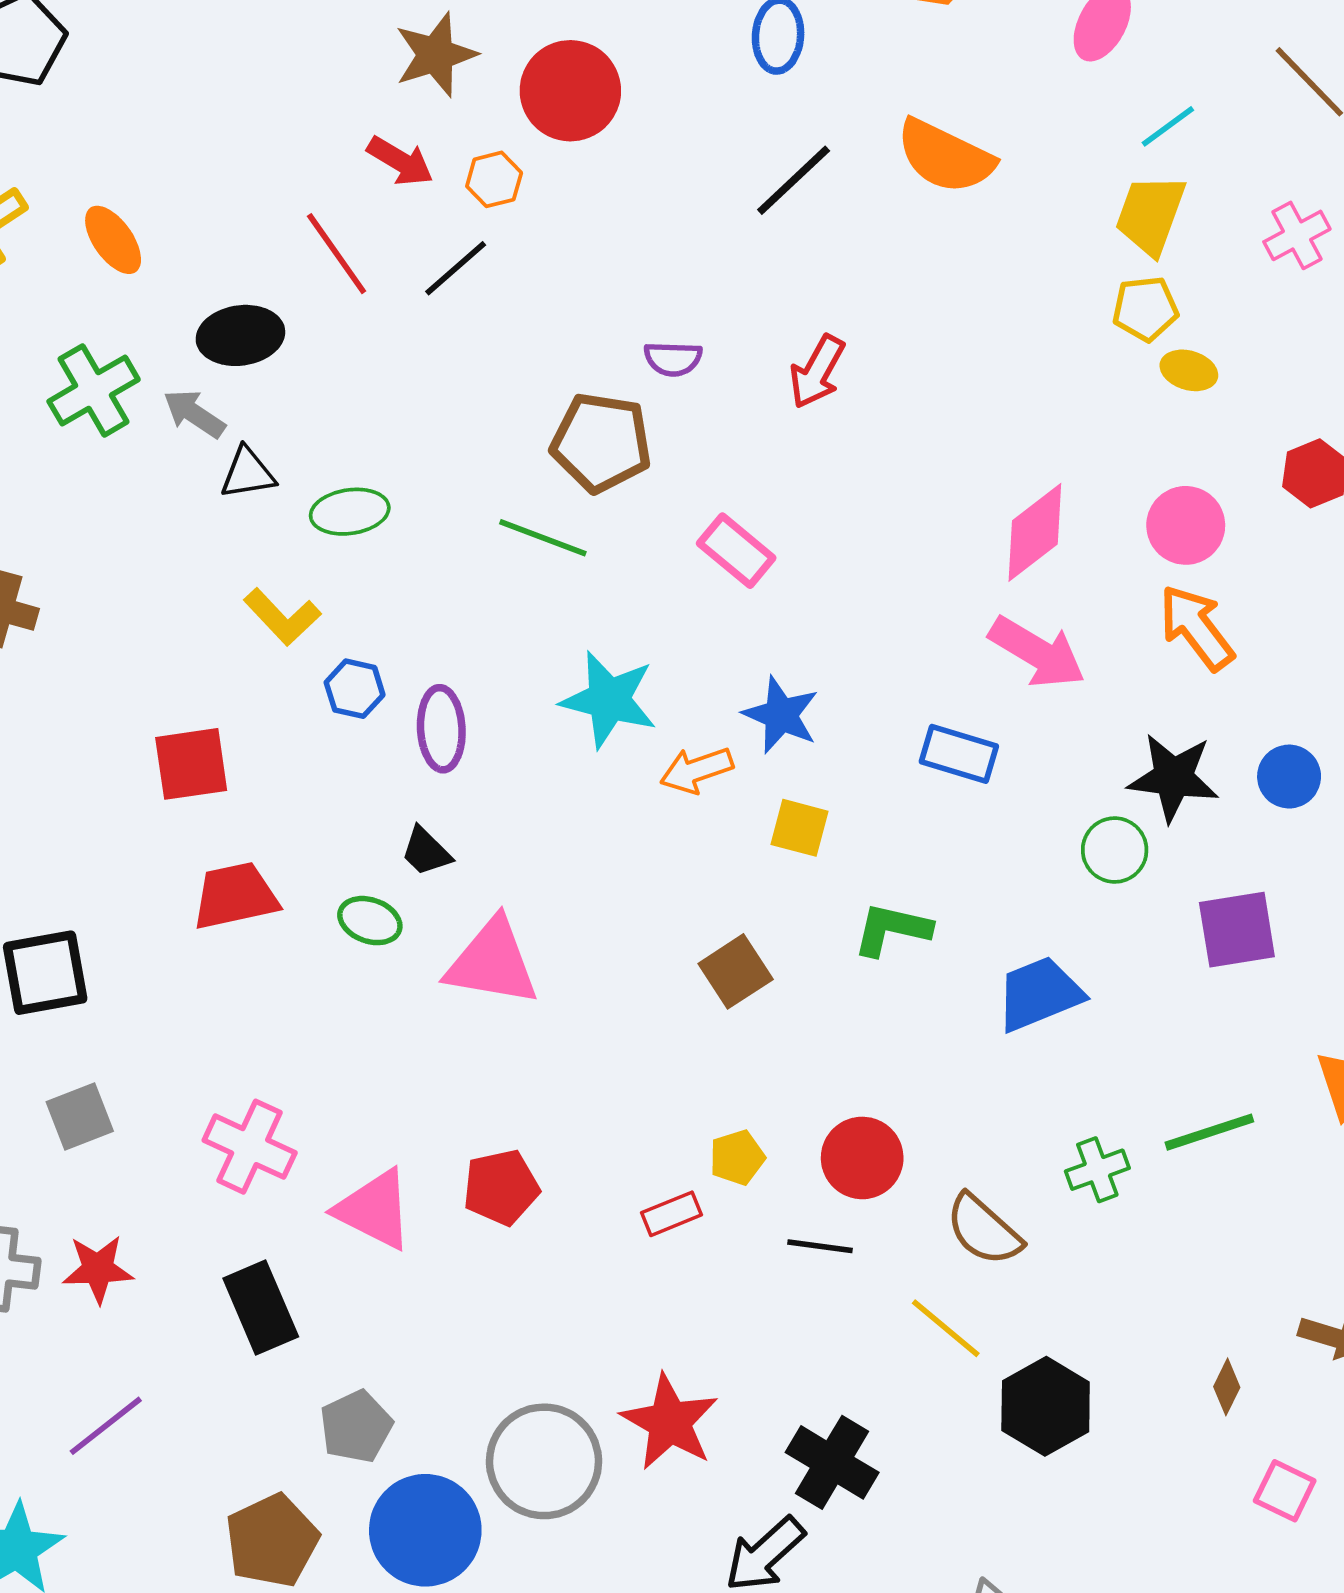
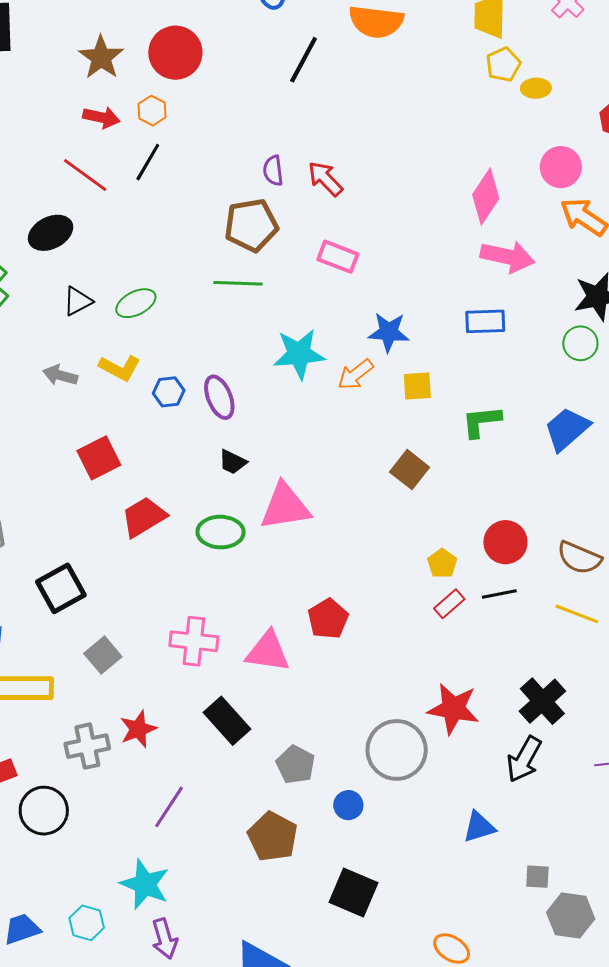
purple semicircle: (673, 359) -> (273, 171), turned 100
red arrow: (817, 372) -> (325, 179), moved, turned 126
gray arrow: (194, 414) -> (60, 375), moved
green ellipse: (370, 921) -> (221, 532), moved, size x1.4
red rectangle: (671, 1214) -> (449, 604), moved
black cross: (832, 1462) -> (542, 701), turned 36
blue circle: (425, 1530) -> (348, 805), size x0.5

